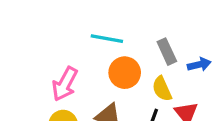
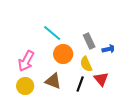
cyan line: (107, 39) -> (52, 33), turned 30

